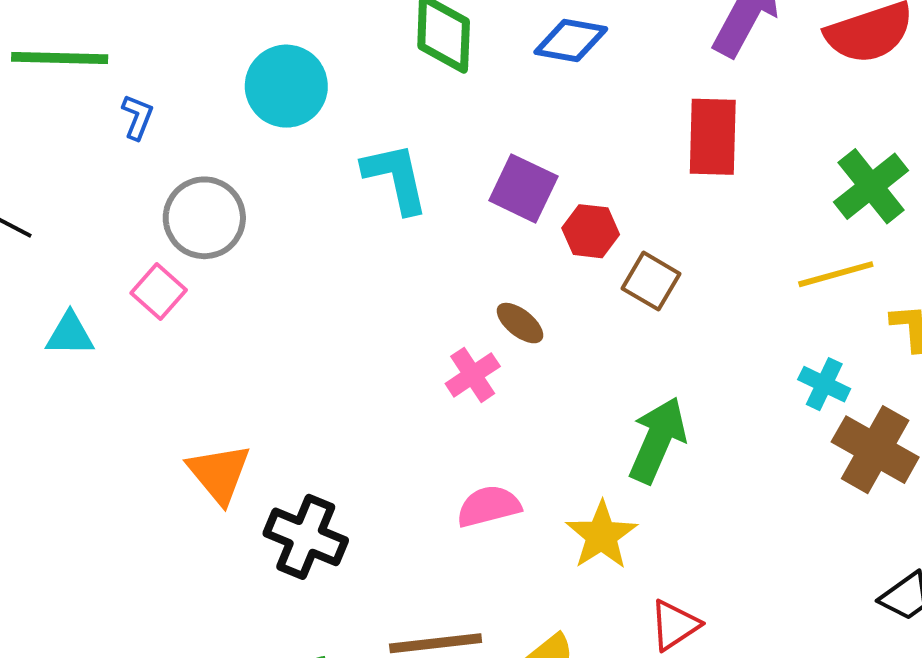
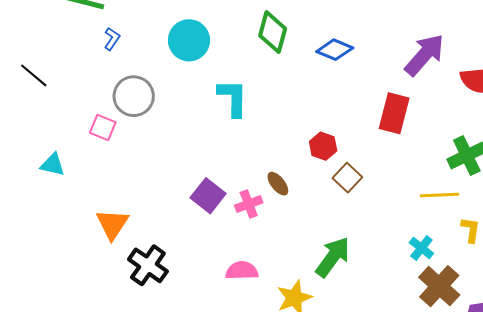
purple square: (523, 188) -> (208, 196), moved
pink square: (159, 291) -> (103, 127), turned -32
cyan triangle: (70, 334) -> (53, 165), moved

